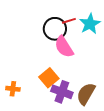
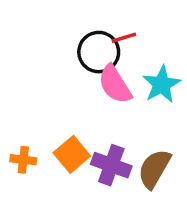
cyan star: (90, 24) -> (162, 84), moved
orange square: (49, 78) -> (72, 154), moved

